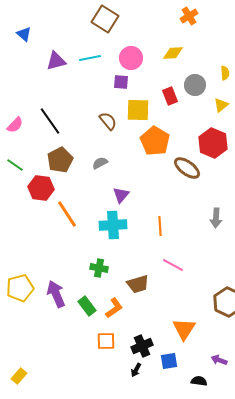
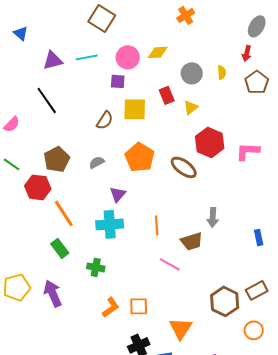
yellow diamond: (173, 53) -> (158, 52), moved
gray circle: (195, 85) -> (192, 73), moved
yellow triangle: (221, 105) -> (191, 107), moved
black line: (50, 121) -> (47, 100), moved
brown semicircle: (108, 121) -> (105, 120), turned 72
orange pentagon: (155, 141) -> (140, 157), moved
brown trapezoid: (138, 284) -> (192, 241), moved
green rectangle: (87, 306) -> (60, 248), moved
orange square: (106, 341) -> (139, 306), moved

